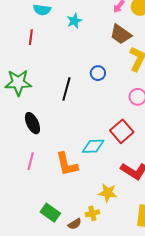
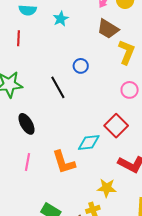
blue circle: (98, 73) -> (81, 66), moved
black line: (66, 89) -> (58, 87), turned -40

